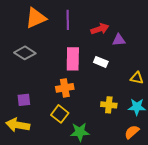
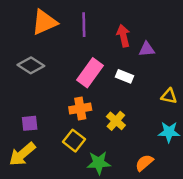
red arrow: (100, 29) -> (123, 36), turned -84
pink rectangle: (73, 59) -> (90, 73), turned 35
yellow cross: (109, 105) -> (116, 121), moved, turned 35
yellow arrow: (18, 125) -> (22, 154), turned -50
orange semicircle: (132, 132) -> (144, 163), moved

